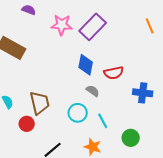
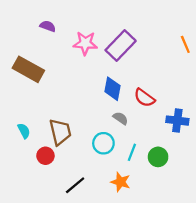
red semicircle: (114, 73) -> (144, 98), turned 48
cyan line: (103, 121) -> (132, 152), turned 49
green circle: (131, 138) -> (158, 157), moved

